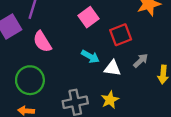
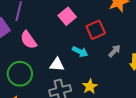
cyan arrow: (90, 56) -> (80, 52), moved
white triangle: (112, 68) -> (57, 65), moved

